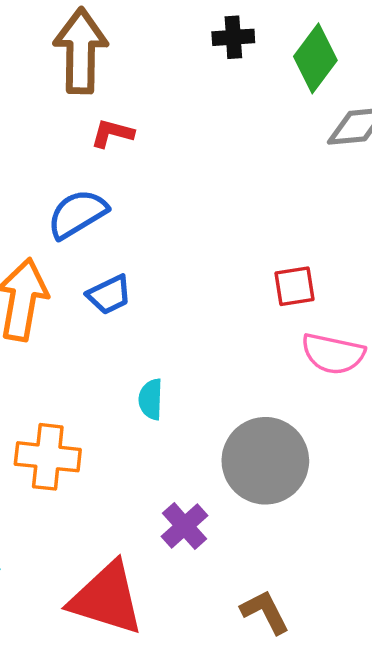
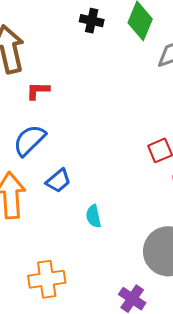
black cross: (233, 37) -> (92, 21), turned 30
cyan semicircle: (151, 399) -> (93, 216), moved

